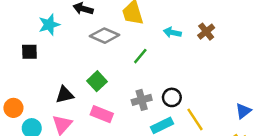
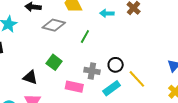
black triangle: (65, 95) -> (30, 77), turned 42
gray cross: (142, 100) -> (92, 71), turned 35
pink rectangle: (102, 114) -> (74, 87), moved

